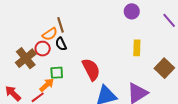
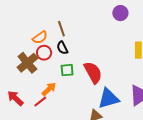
purple circle: (132, 11) -> (120, 13), moved
orange semicircle: (50, 34) -> (40, 37), moved
green square: (57, 73) -> (67, 70), moved

